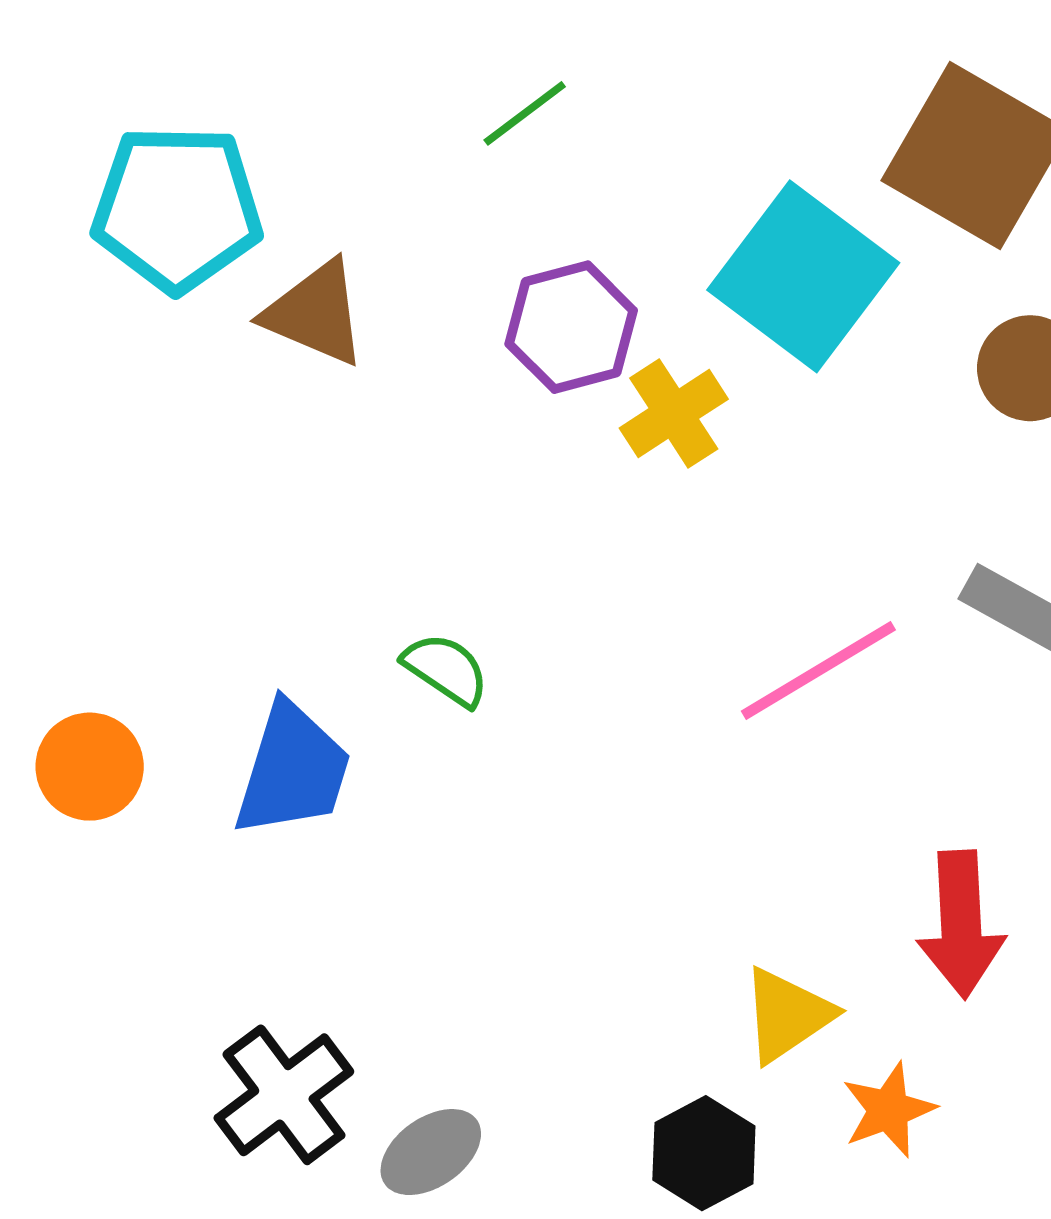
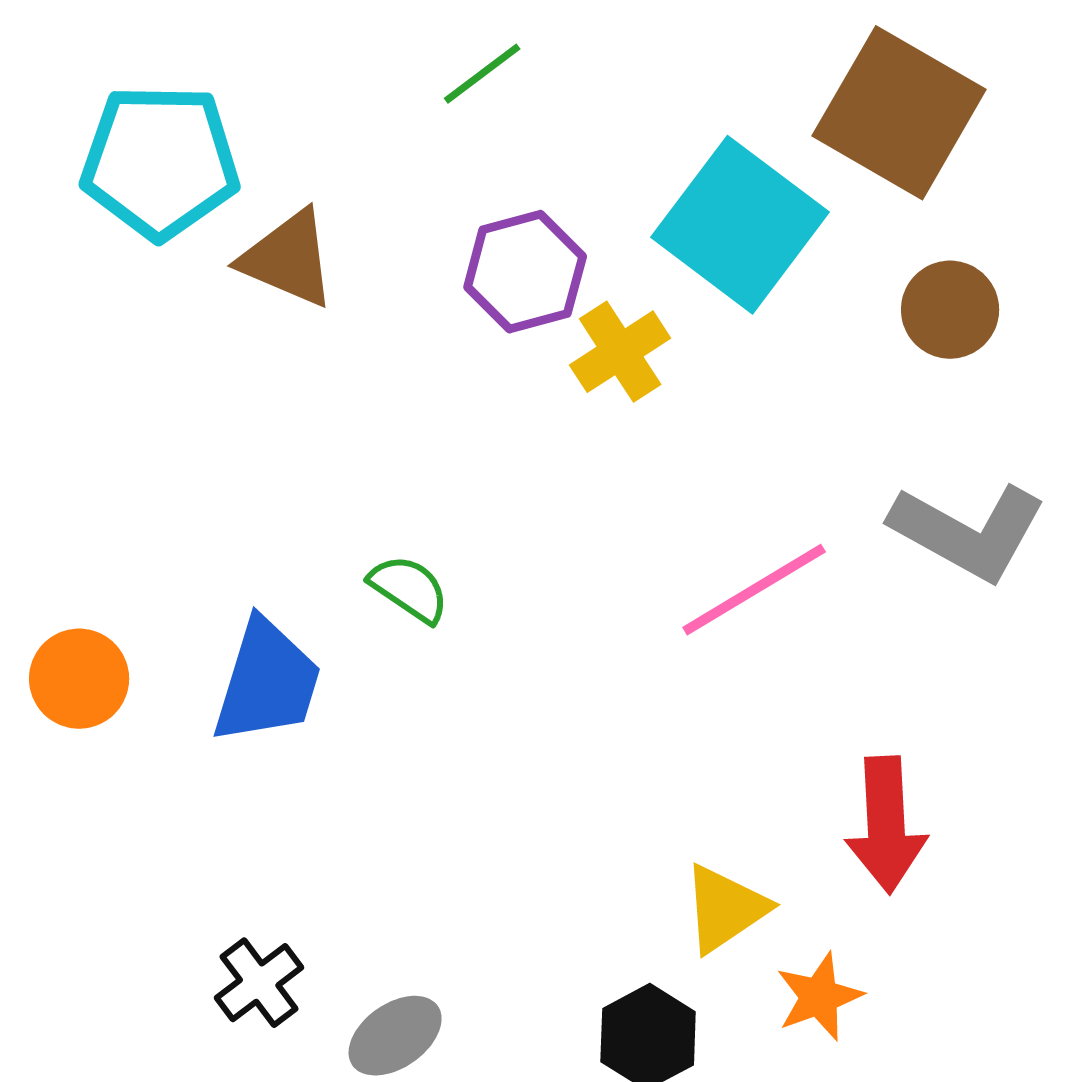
black cross: (284, 1095) -> (259, 983), size x0.7

